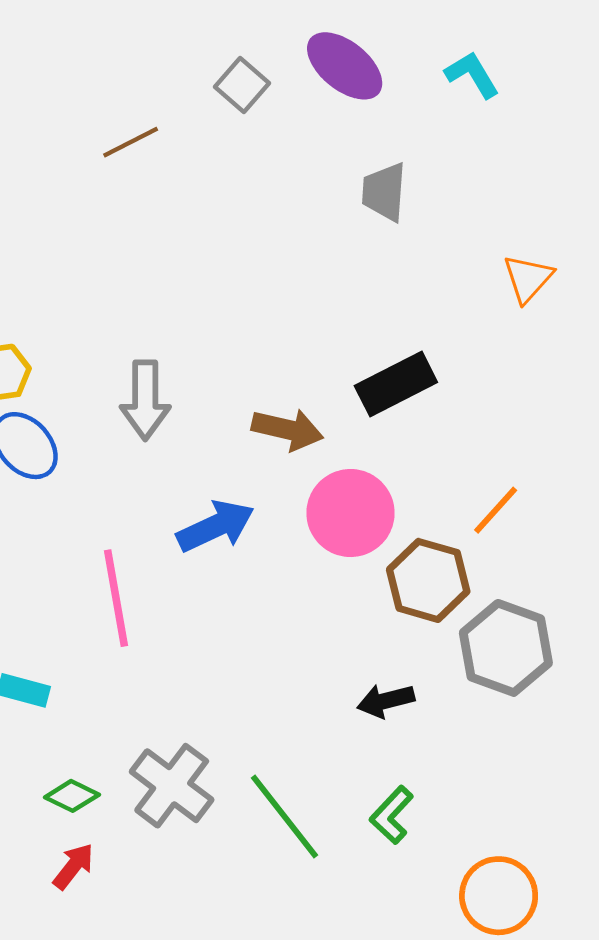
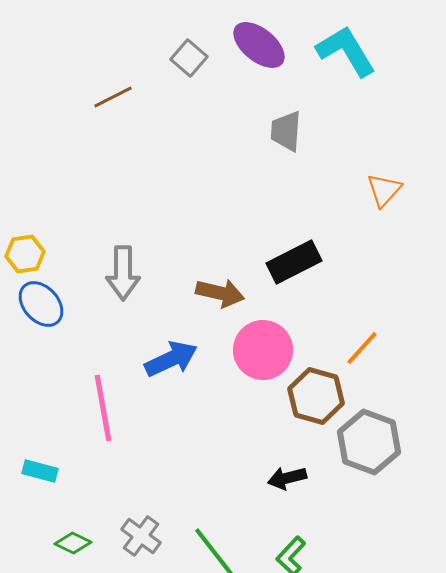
cyan L-shape: (472, 75) -> (346, 51), size x1.6
gray cross: (172, 786) -> (141, 536), size x0.7

